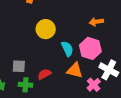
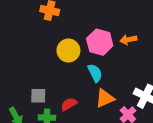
pink hexagon: (90, 48) -> (100, 42), moved
orange triangle: (75, 70) -> (105, 98), turned -36

